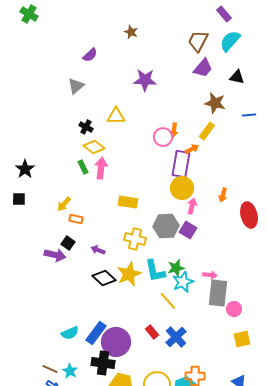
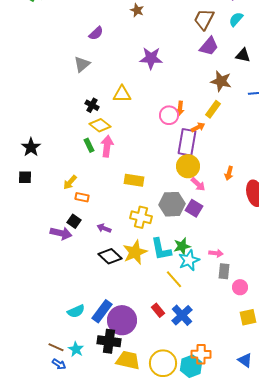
cyan semicircle: (230, 41) -> (236, 19), size x0.7
pink arrow: (192, 206) -> (198, 184), turned 119
gray rectangle: (218, 293) -> (224, 271), size x0.6

